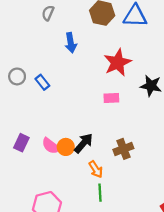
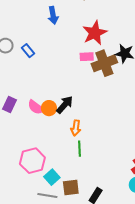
pink rectangle: (111, 98) -> (87, 57), moved
brown cross: (123, 149) -> (104, 63), moved, size x1.4
orange arrow: (96, 169) -> (76, 128), turned 42

